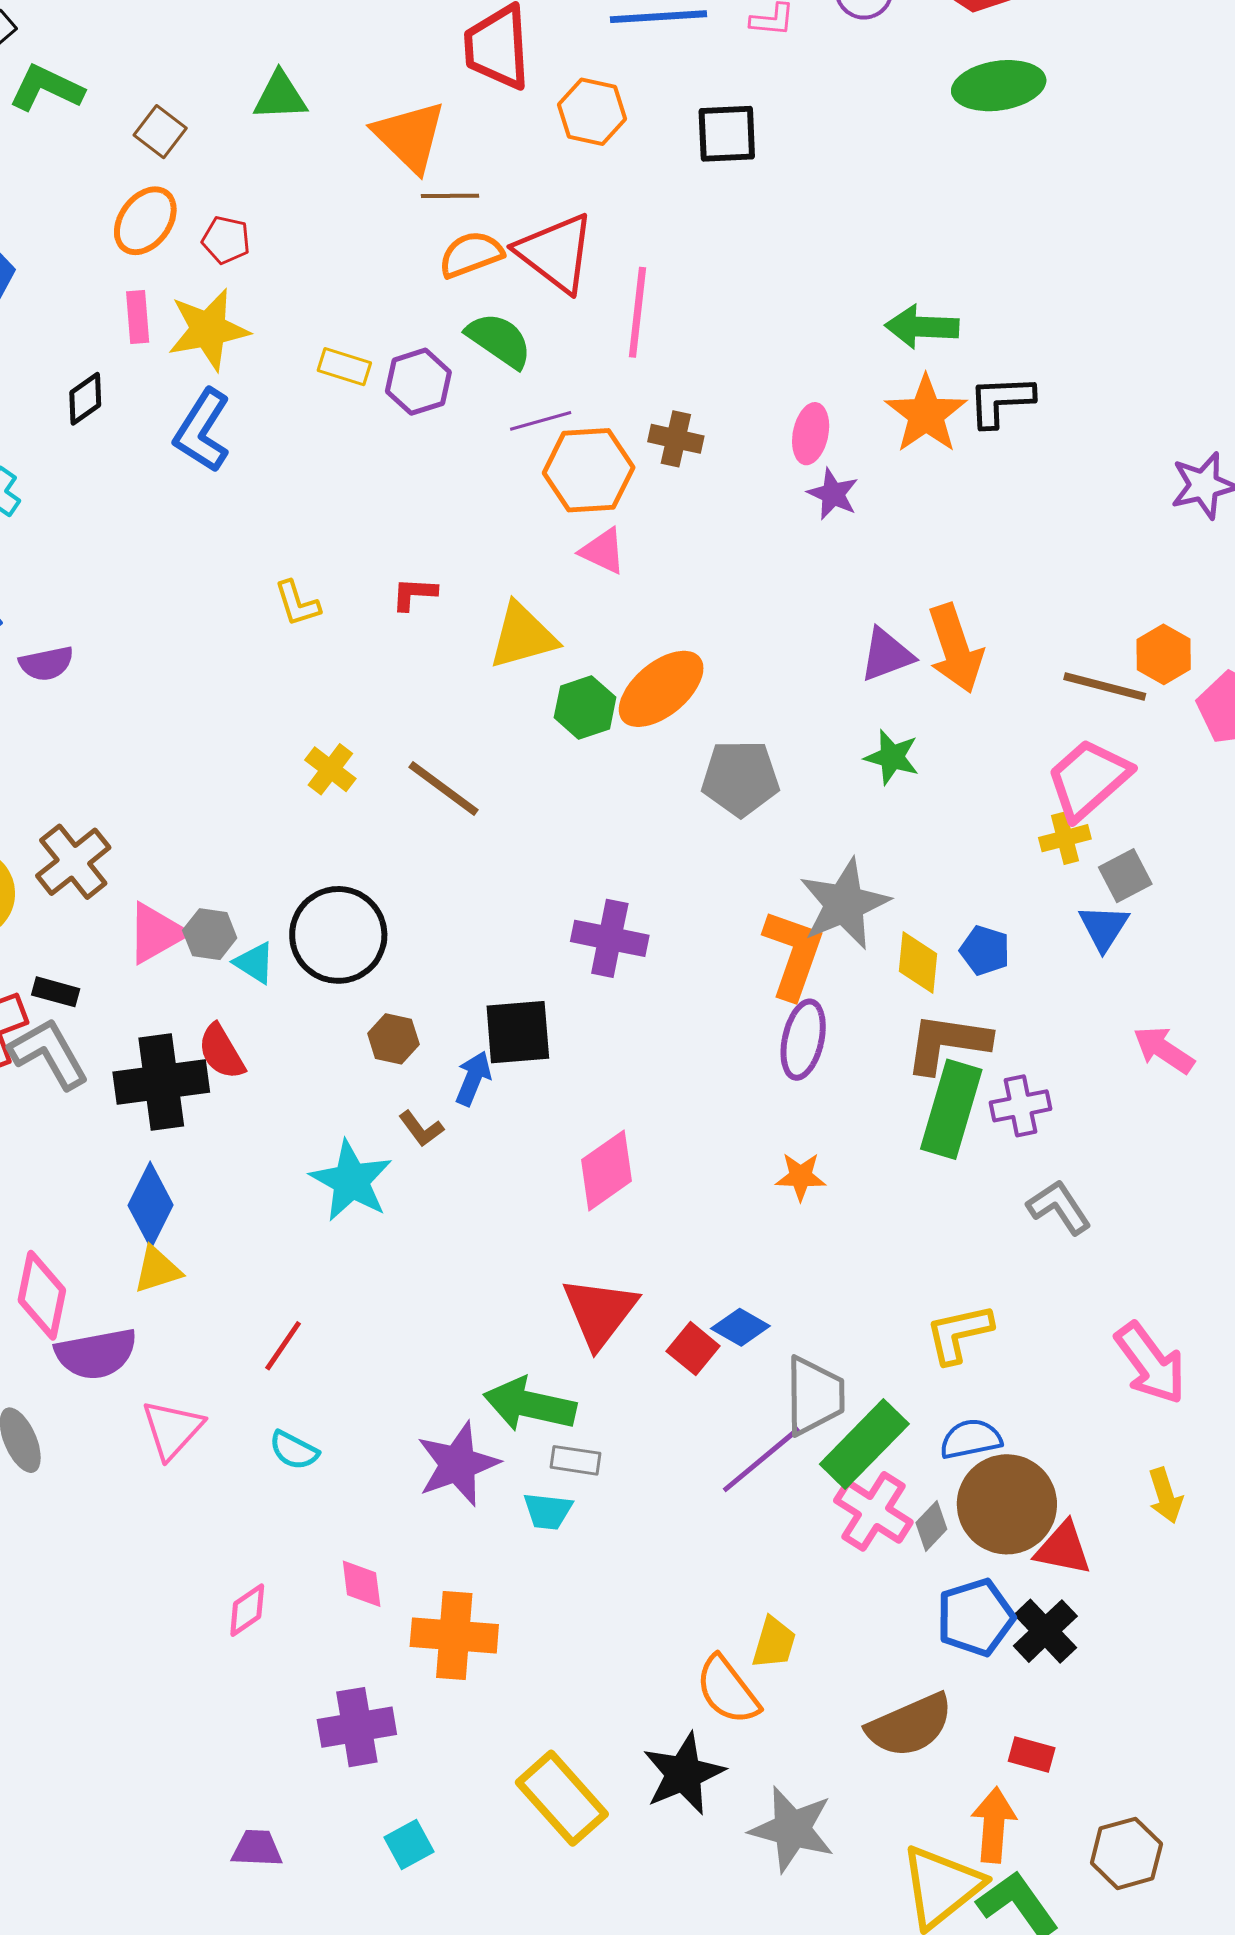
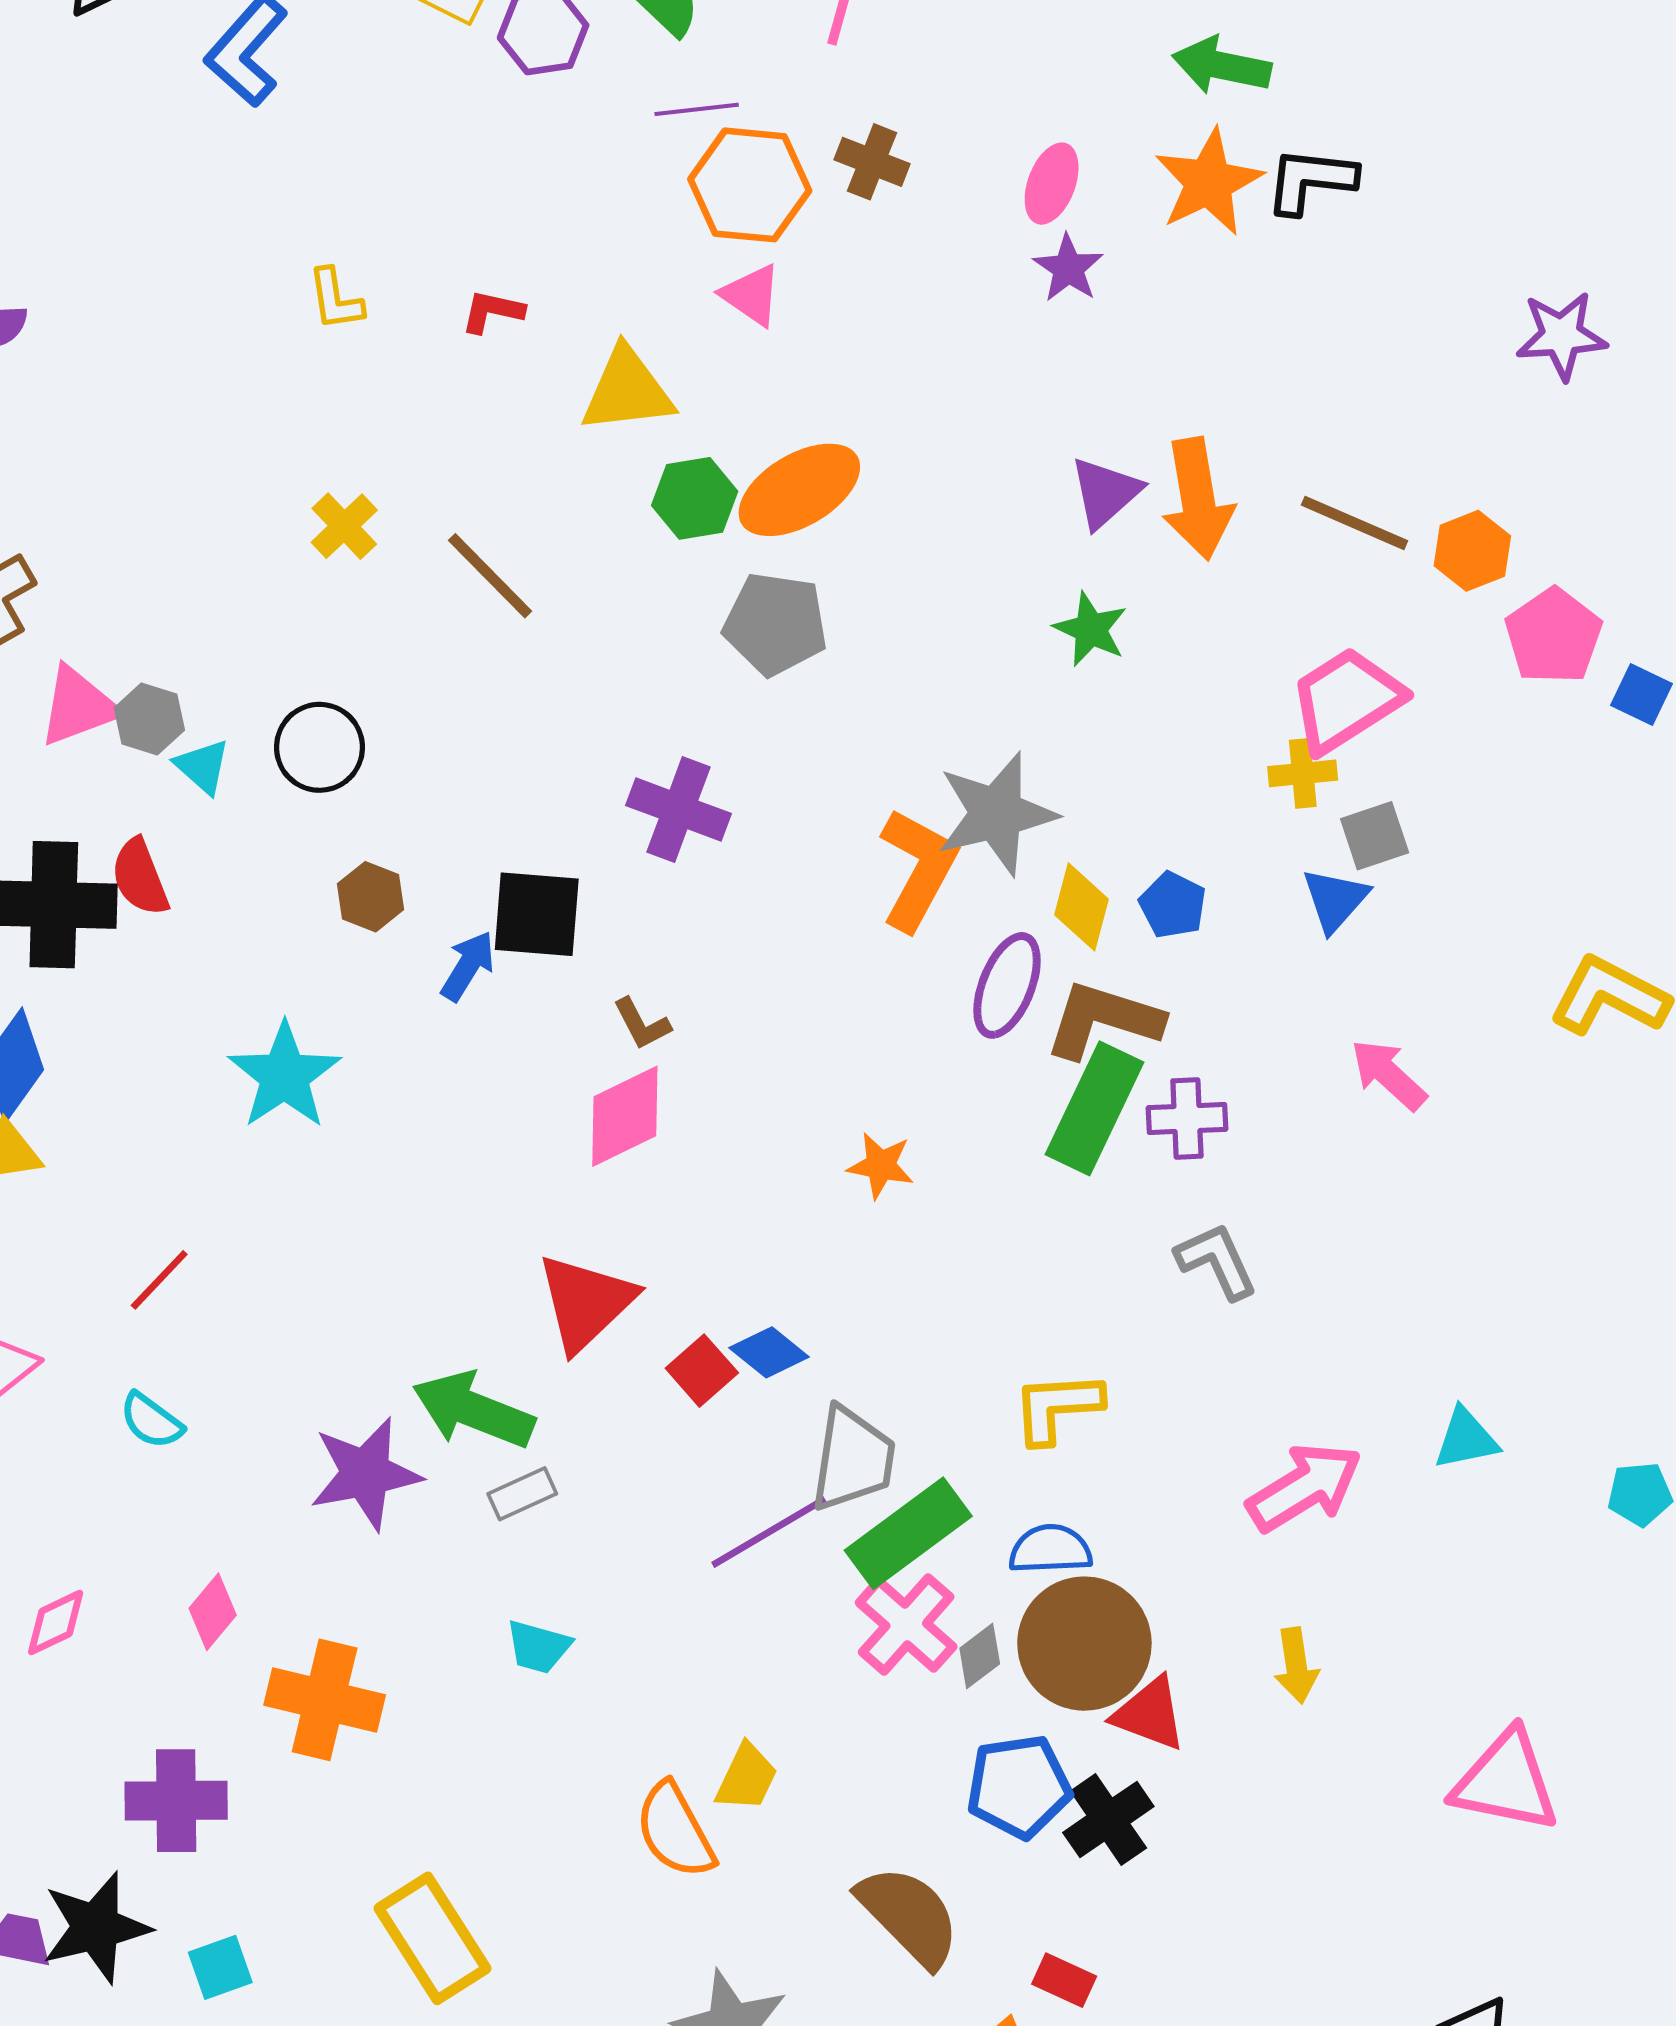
purple triangle: (887, 655) -> (1105, 493), turned -30
brown line: (1105, 687) -> (1355, 523), moved
gray pentagon: (740, 778) -> (775, 624), moved
black circle: (338, 935) -> (319, 747), size x0.7
purple ellipse: (803, 1040) -> (1007, 985), moved
brown L-shape: (421, 1129) -> (642, 1024), moved
pink arrow: (1150, 1363) -> (1305, 1487), turned -94
gray rectangle: (575, 1460) -> (522, 1494), turned -42
cyan trapezoid: (548, 1511) -> (538, 1647), moved
pink diamond: (362, 1584) -> (213, 1612), turned 38
brown semicircle: (910, 1725) -> (909, 1916), turned -120
black star: (684, 1774) -> (96, 1927), moved

